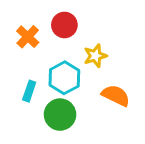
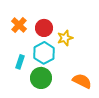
red circle: (64, 25) -> (44, 28), moved
orange semicircle: (116, 95) -> (82, 81), moved

